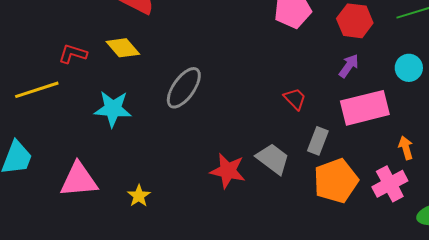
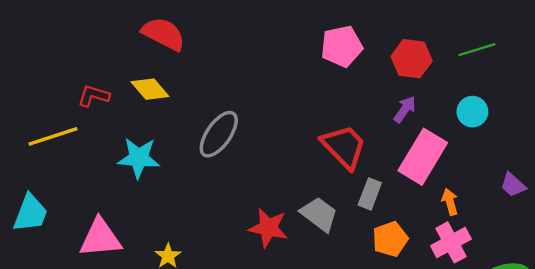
red trapezoid: (295, 99) -> (344, 147), size x1.8
pink rectangle: (365, 108) -> (423, 157), turned -45
orange arrow: (406, 148) -> (450, 202), moved
orange pentagon: (336, 181) -> (390, 239), size x0.7

